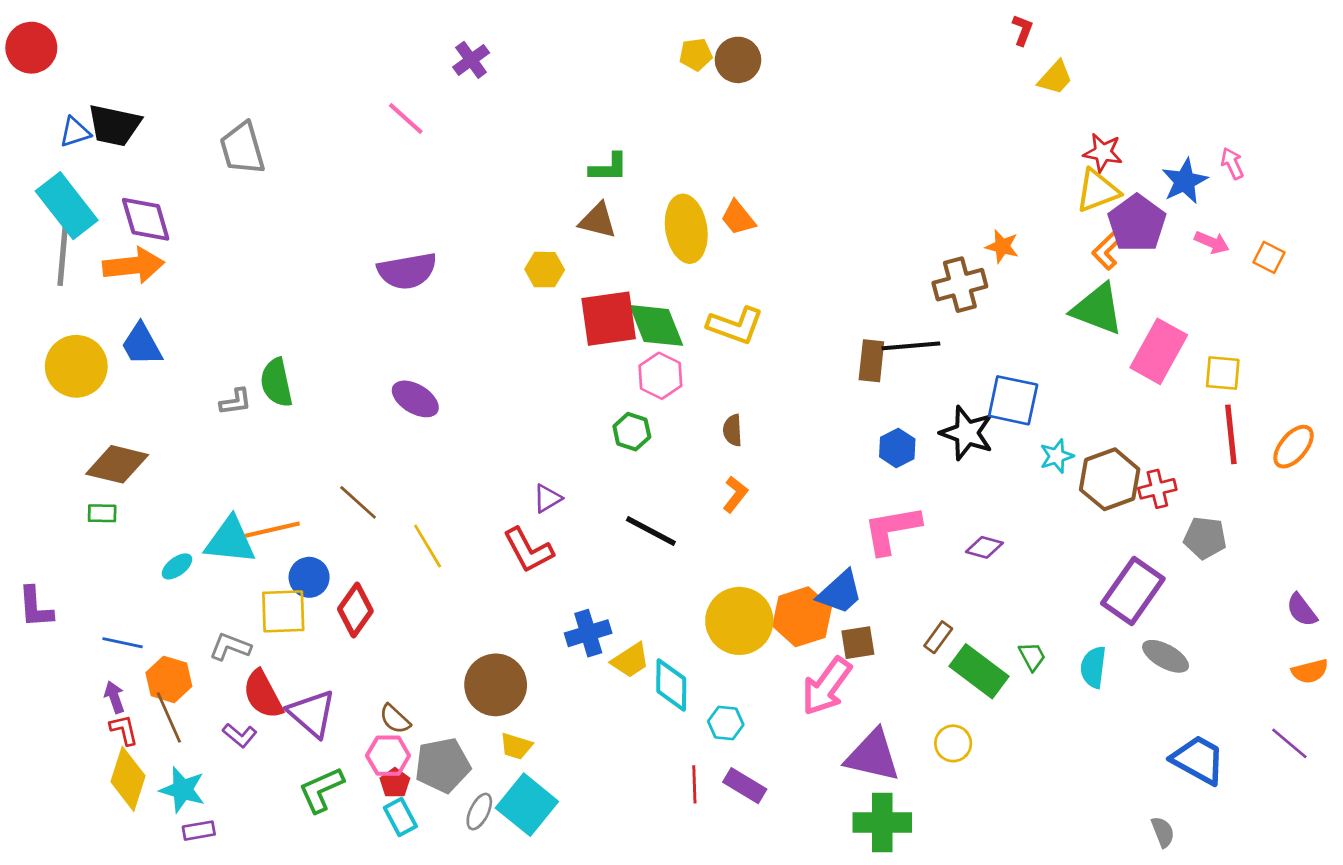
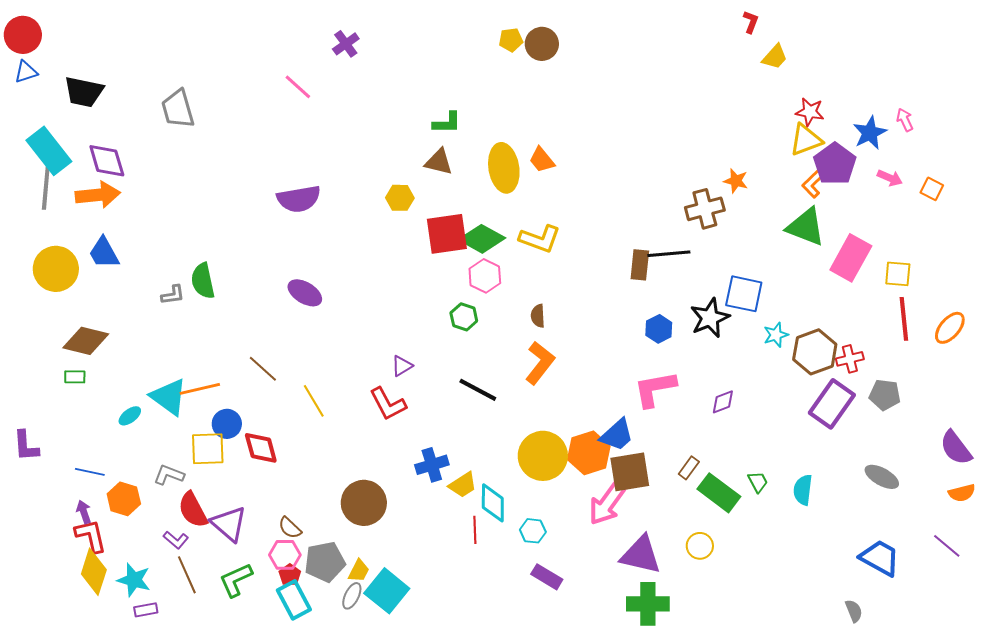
blue triangle: (75, 132) -> (26, 72), moved
green diamond: (656, 325) -> (482, 239), turned -39
black star: (967, 433) -> (710, 318), turned 30
orange L-shape: (735, 494) -> (540, 363), size x1.6
cyan triangle: (230, 541) -> (169, 397), turned 30
purple diamond: (984, 547) -> (723, 402), turned -36
purple rectangle: (1133, 591) -> (832, 404), moved
red diamond: (355, 610) -> (261, 448), turned -51
purple semicircle: (1302, 610) -> (956, 448), size x1.4
brown square: (858, 643) -> (630, 472), size x1.6
gray ellipse: (1166, 656) -> (882, 477), moved
brown line: (169, 718) -> (187, 575), moved
red L-shape: (124, 730) -> (91, 536), size x1.5
yellow trapezoid: (516, 746) -> (359, 571), moved, turned -80
red line: (694, 784) -> (475, 530), moved
cyan rectangle: (400, 817) -> (294, 600), size x1.4

